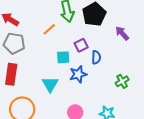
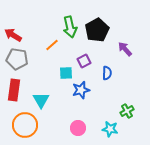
blue semicircle: (96, 57) -> (107, 73), moved
green cross: (122, 81) -> (127, 111), moved
cyan triangle: (50, 84) -> (41, 100), moved

